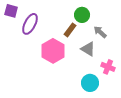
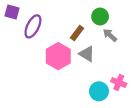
green circle: (82, 15) -> (100, 16), moved
gray triangle: (88, 49) -> (87, 54), moved
pink cross: (108, 67) -> (119, 83), moved

